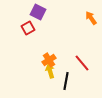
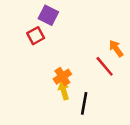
orange arrow: (91, 18) -> (116, 48), moved
red line: (82, 63) -> (105, 66), moved

